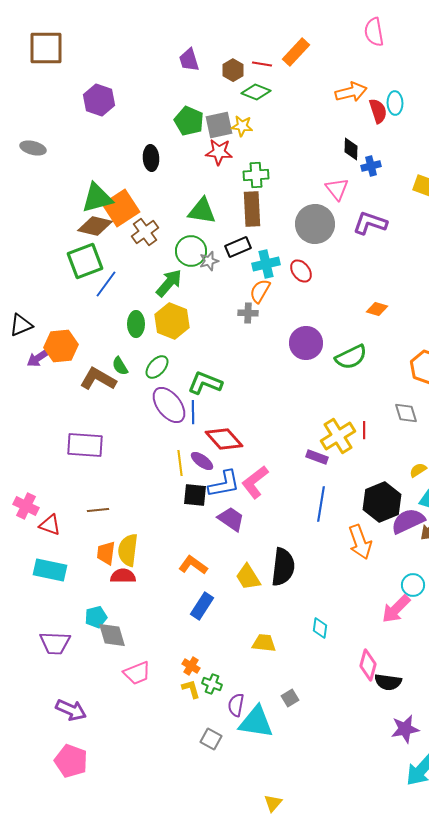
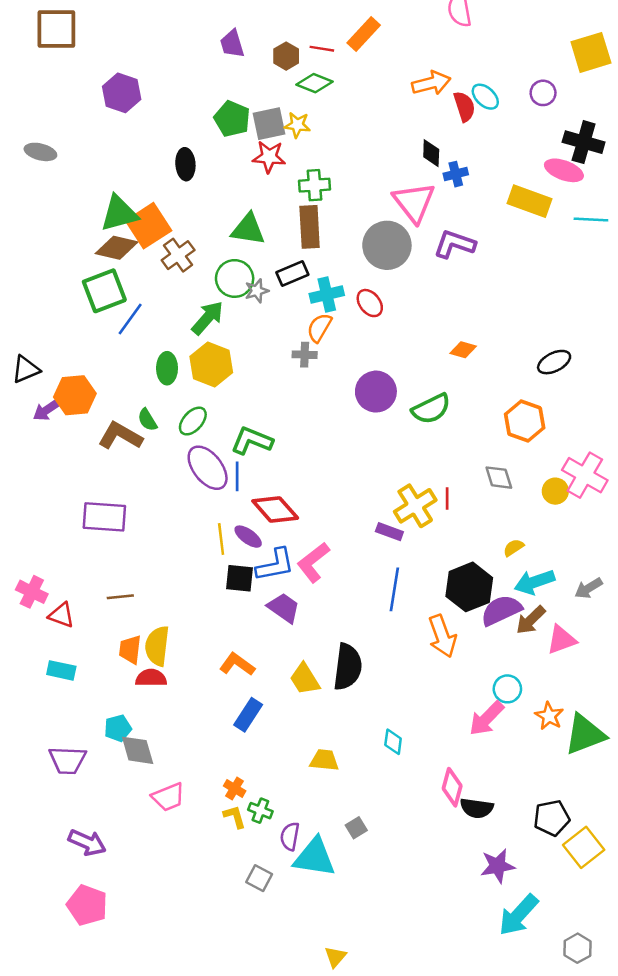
cyan ellipse: (395, 103) -> (485, 97), turned -45
pink triangle: (337, 189) -> (414, 202), size x1.5
cyan rectangle: (50, 570) -> (61, 670), size x0.7

